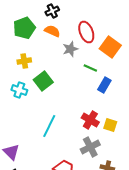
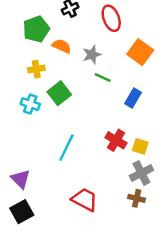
orange semicircle: (52, 31) -> (62, 46), moved
red ellipse: (86, 32) -> (111, 18), moved
green line: (90, 68) -> (103, 77), moved
gray cross: (90, 147) -> (141, 173), moved

